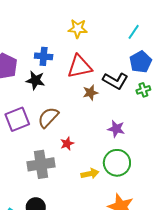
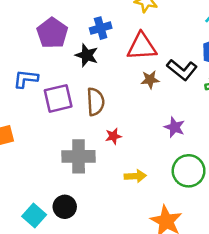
blue cross: (44, 56) -> (101, 28), turned -30
brown semicircle: (48, 117) -> (95, 102), turned 125
green circle: (117, 163) -> (189, 171), moved

